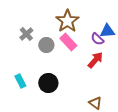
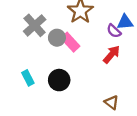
gray cross: (26, 34) -> (35, 25), size x1.5
pink rectangle: (68, 42) -> (70, 42), moved

